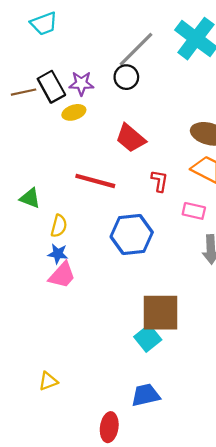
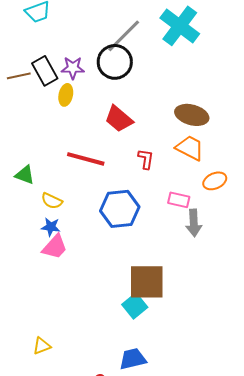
black circle: (126, 77) -> (115, 62), size x1.5
yellow ellipse: (74, 112) -> (66, 95), turned -60
pink rectangle: (194, 211) -> (179, 200), moved
yellow semicircle: (59, 226) -> (52, 201), turned 100

